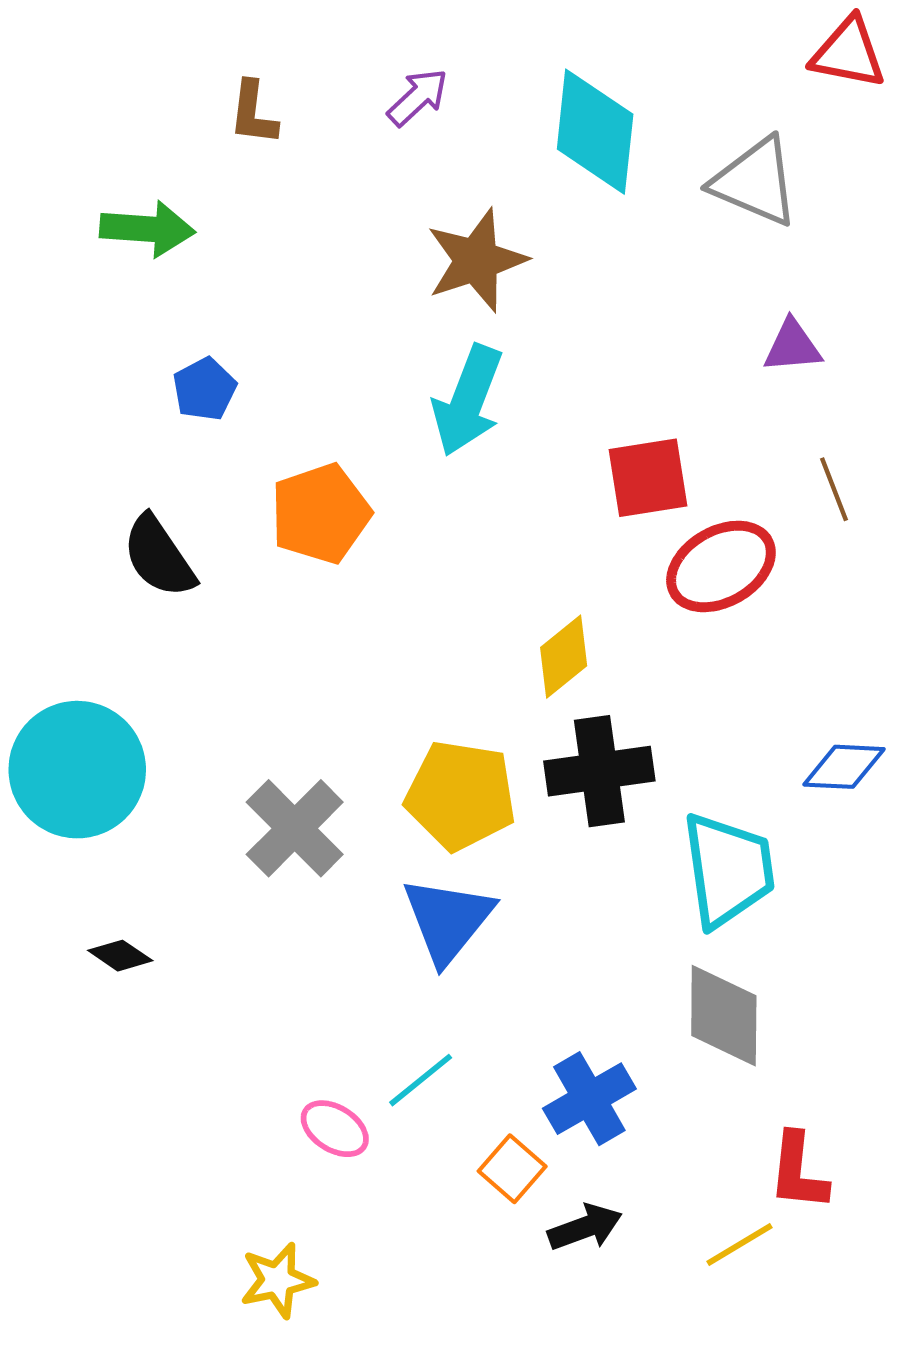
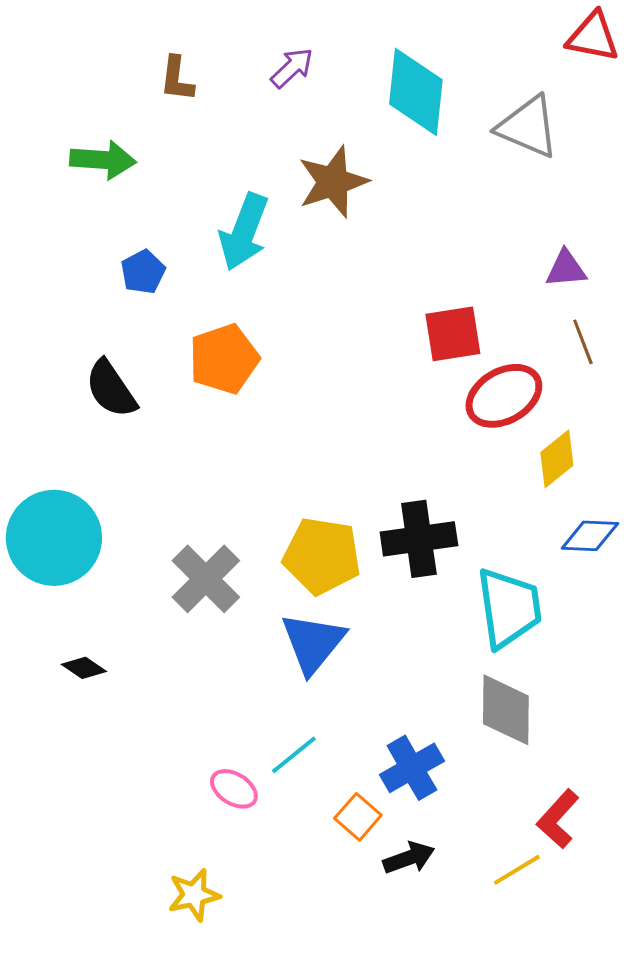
purple triangle: (792, 346) -> (566, 269), moved
cyan arrow: (468, 401) -> (244, 232), moved
yellow diamond: (564, 657) -> (557, 459), moved
red L-shape: (798, 1172) -> (558, 819), turned 36

